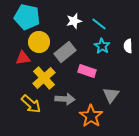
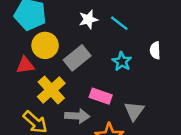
cyan star: (102, 46) -> (122, 61), moved
pink rectangle: (87, 71) -> (101, 96), moved

